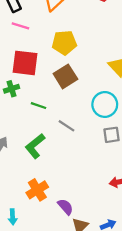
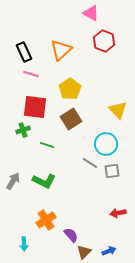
yellow pentagon: (64, 43) -> (70, 89), turned -30
gray line: (67, 126) -> (90, 163), moved
green L-shape: (35, 146) -> (44, 181), turned -115

